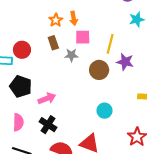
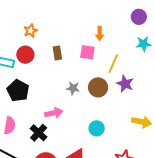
orange arrow: (74, 18) -> (100, 33), moved
orange star: (56, 20) -> (31, 31), moved
gray star: (71, 55) -> (73, 88), moved
pink arrow: (47, 98) -> (54, 113), moved

